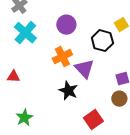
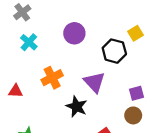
cyan cross: (25, 33) -> (29, 42), size x0.7
orange cross: (62, 57) -> (52, 78), moved

